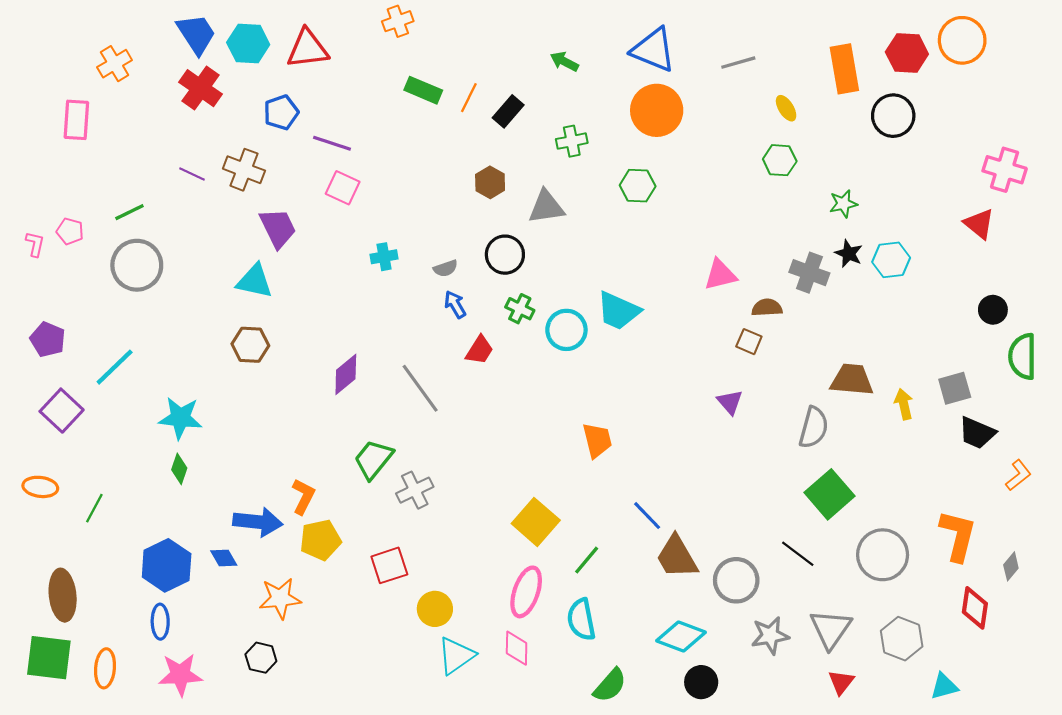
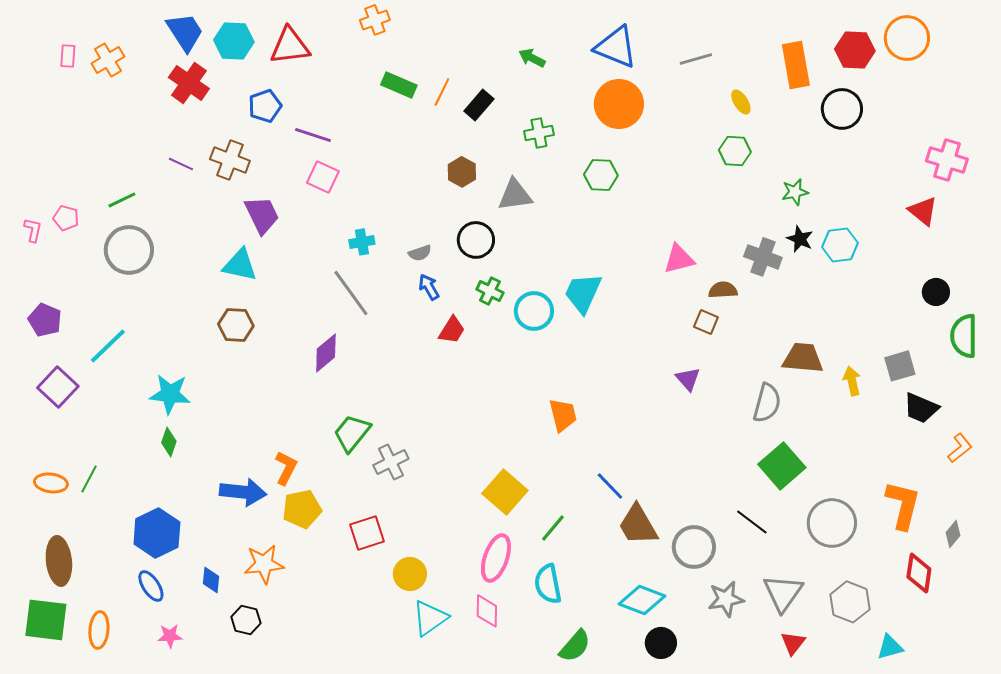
pink rectangle: (76, 120) -> (68, 56), moved, size x0.6
cyan trapezoid: (618, 311) -> (583, 293), turned 90
gray line: (420, 388) -> (351, 293), moved
orange ellipse: (40, 487) -> (51, 483), moved
blue diamond: (224, 558) -> (211, 580), moved, turned 36
blue ellipse: (160, 622) -> (151, 586), turned -32
pink star: (180, 675) -> (170, 636), size x0.6

